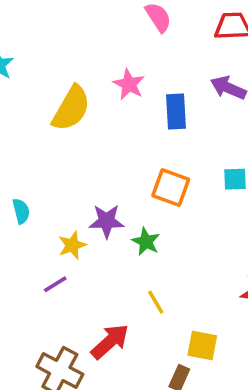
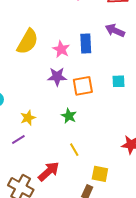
pink star: (129, 84) -> (61, 49), moved
orange square: (171, 187) -> (83, 86), turned -30
purple star: (107, 221) -> (57, 77), moved

